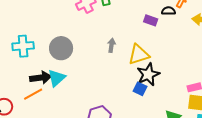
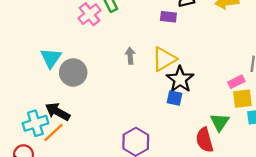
cyan cross: (23, 46) -> (35, 123), moved
black arrow: (41, 78) -> (58, 112), turned -130
cyan triangle: (57, 78) -> (51, 58), moved

